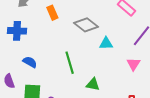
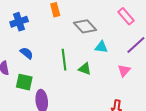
blue cross: (17, 31) -> (19, 22), turned -30
green triangle: (93, 84) -> (85, 69), moved

